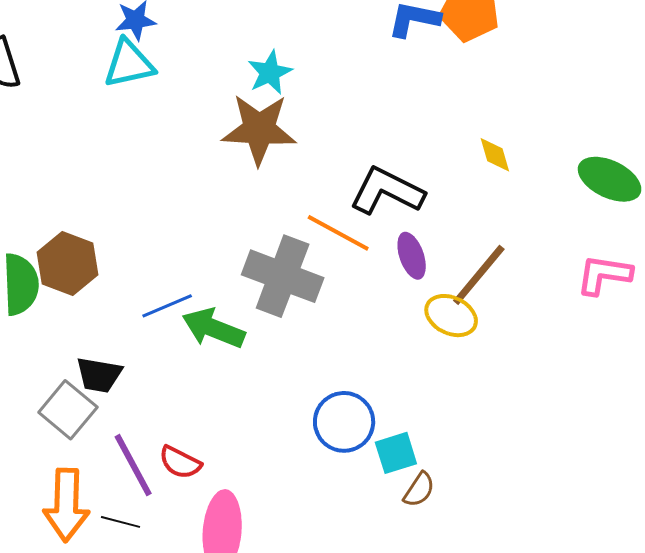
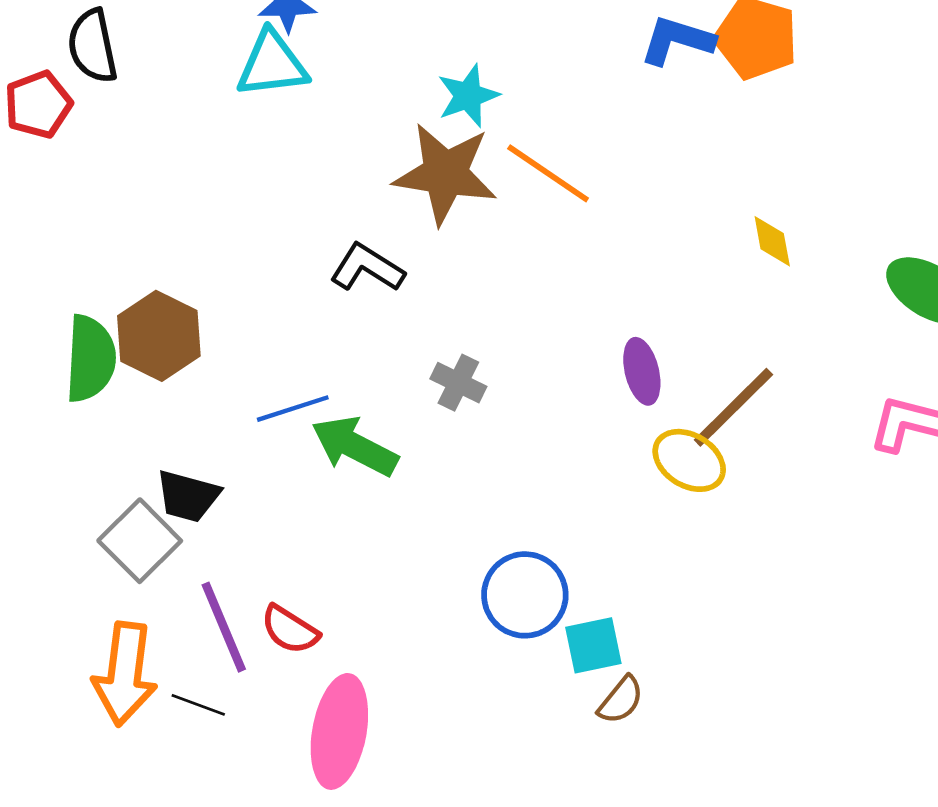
black L-shape: (387, 191) -> (367, 268), moved, size x0.7
orange line: (338, 233) -> (548, 173), moved
gray cross: (283, 276) -> (458, 383), size x0.5

